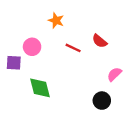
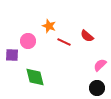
orange star: (56, 20) -> (49, 26), moved
black circle: (102, 101) -> (97, 88), moved

